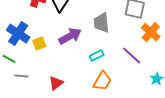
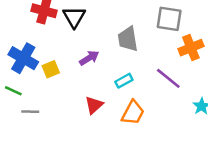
orange cross: (151, 32) -> (191, 48), turned 30
purple arrow: (70, 36) -> (89, 58), size x0.7
red triangle: (56, 83) -> (94, 105), moved

